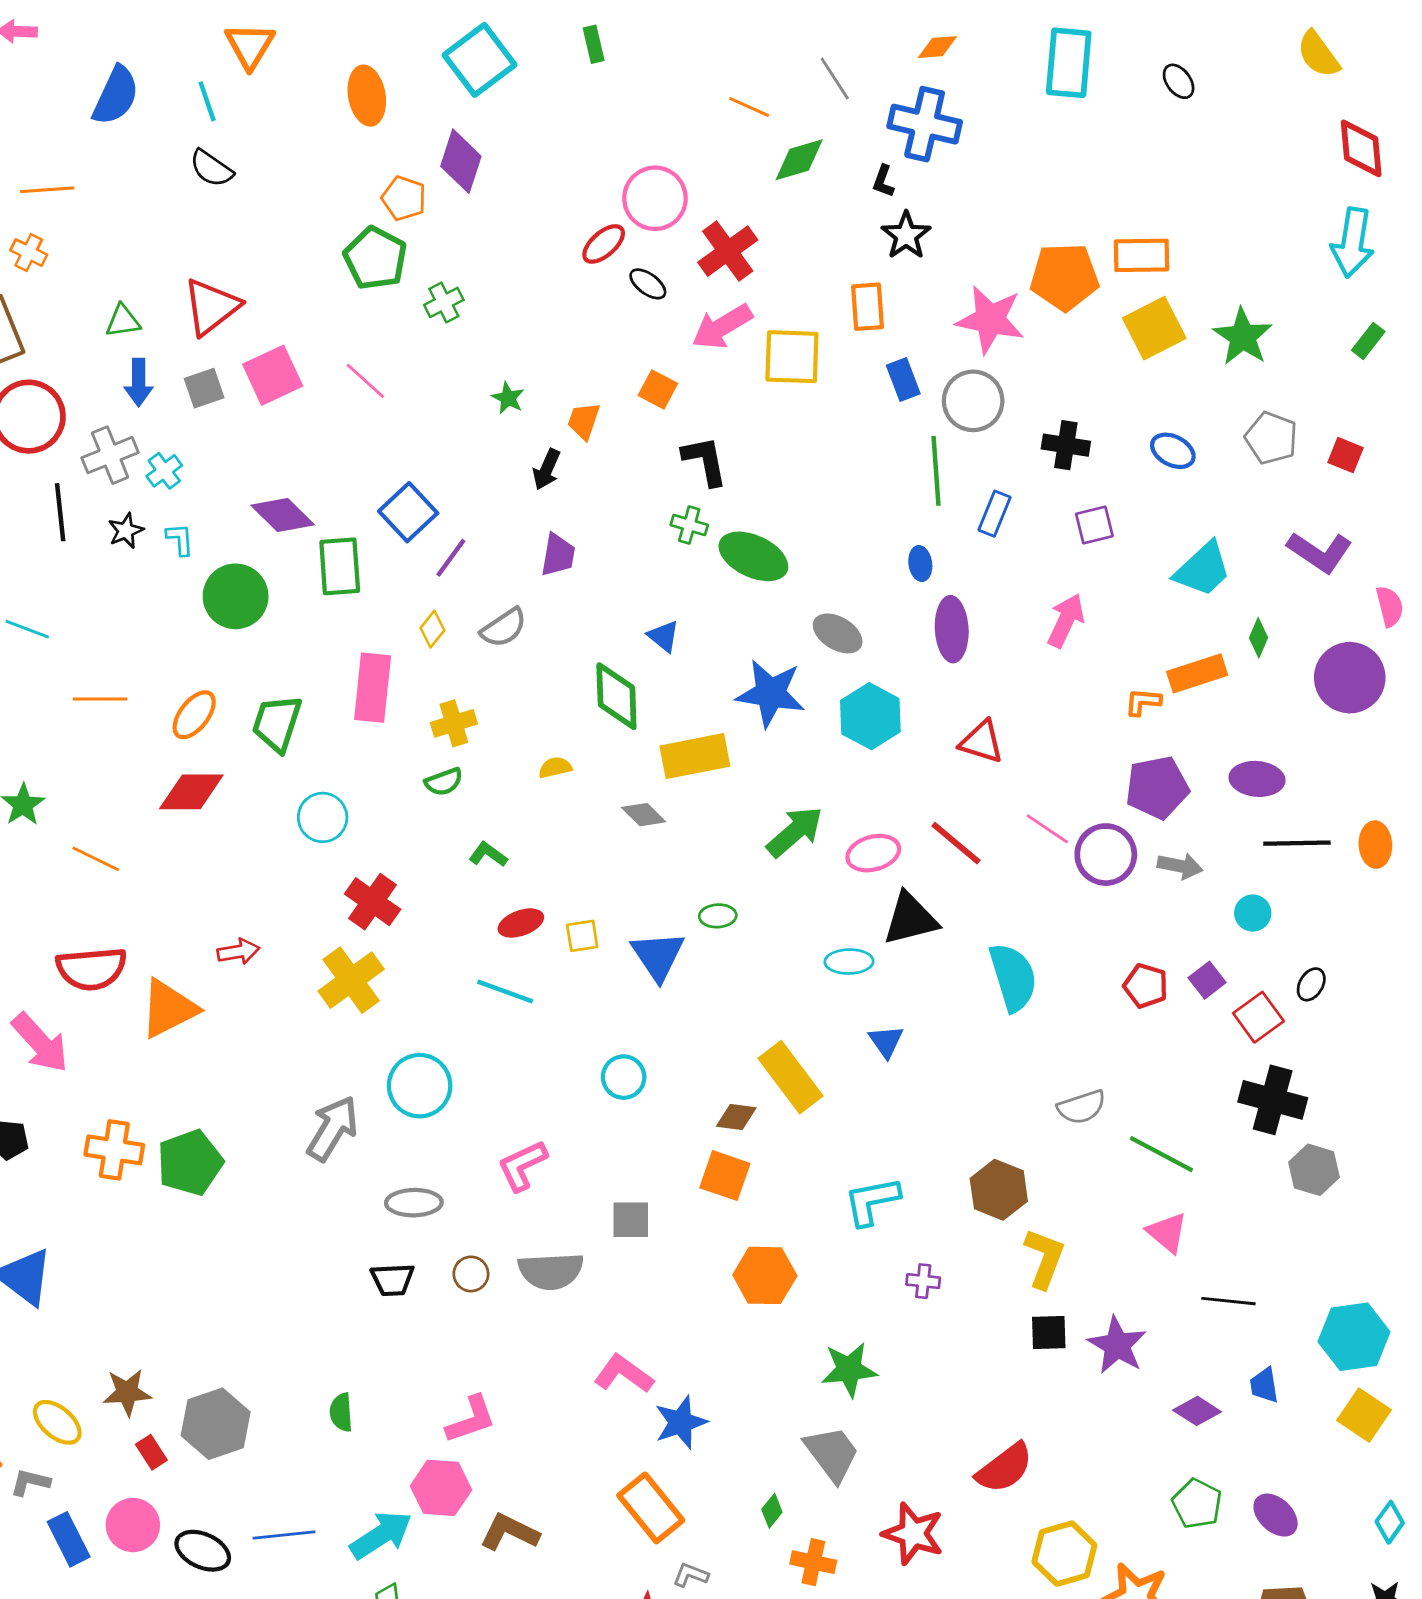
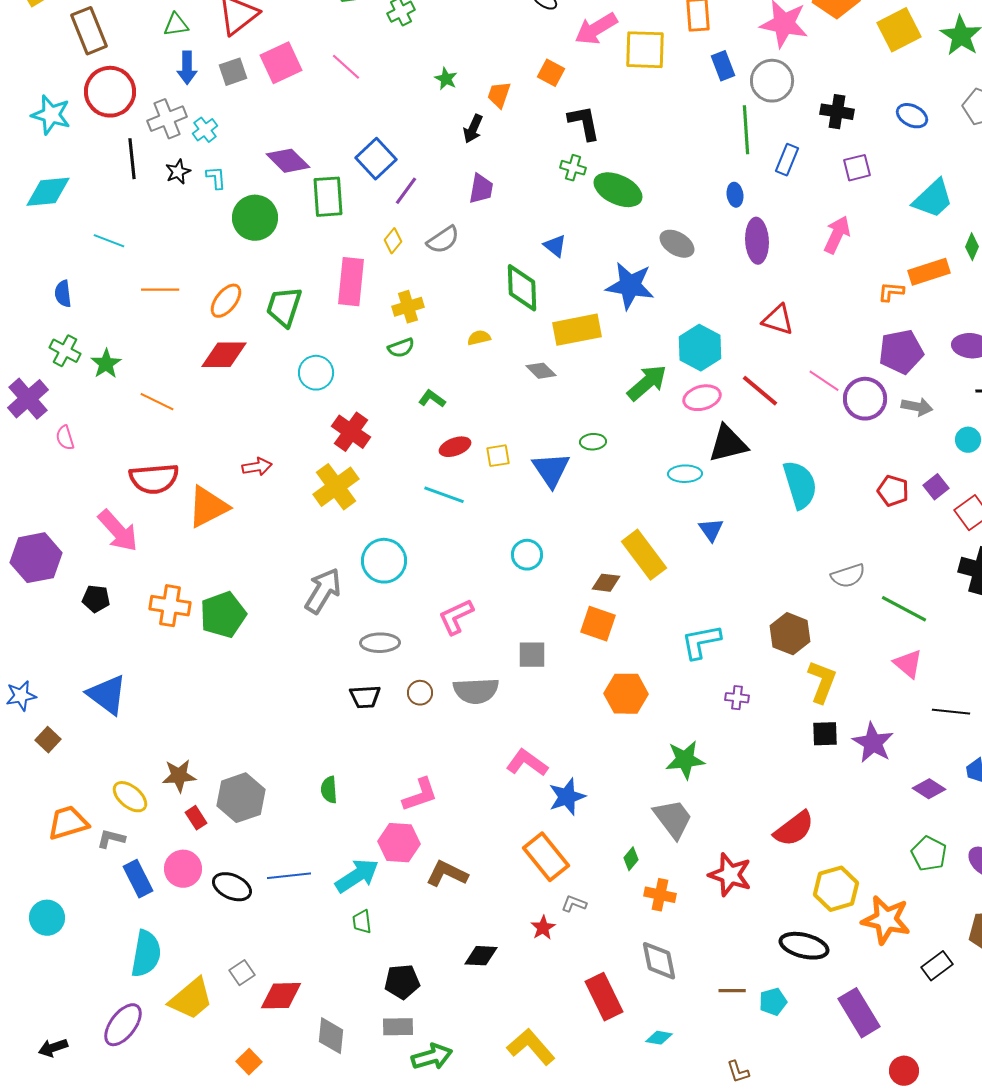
cyan hexagon: (870, 716) -> (700, 348), moved

